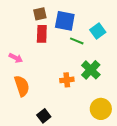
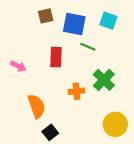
cyan square: (98, 31) -> (108, 21), moved, turned -35
red rectangle: (42, 34) -> (56, 57), moved
orange semicircle: (22, 86) -> (37, 106), moved

